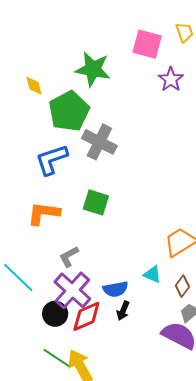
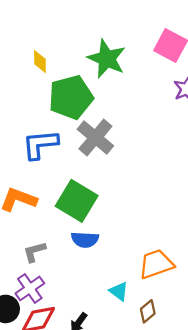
green square: (96, 202) -> (77, 201), size x1.4
blue semicircle: (115, 289) -> (85, 240), moved
purple cross: (72, 290) -> (30, 288), size x0.7

